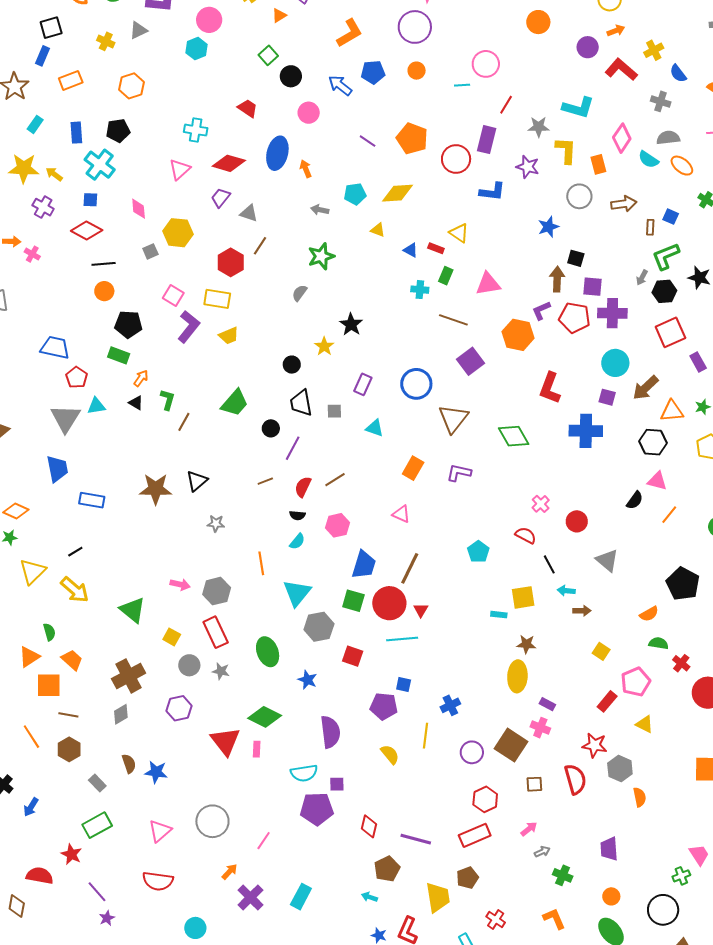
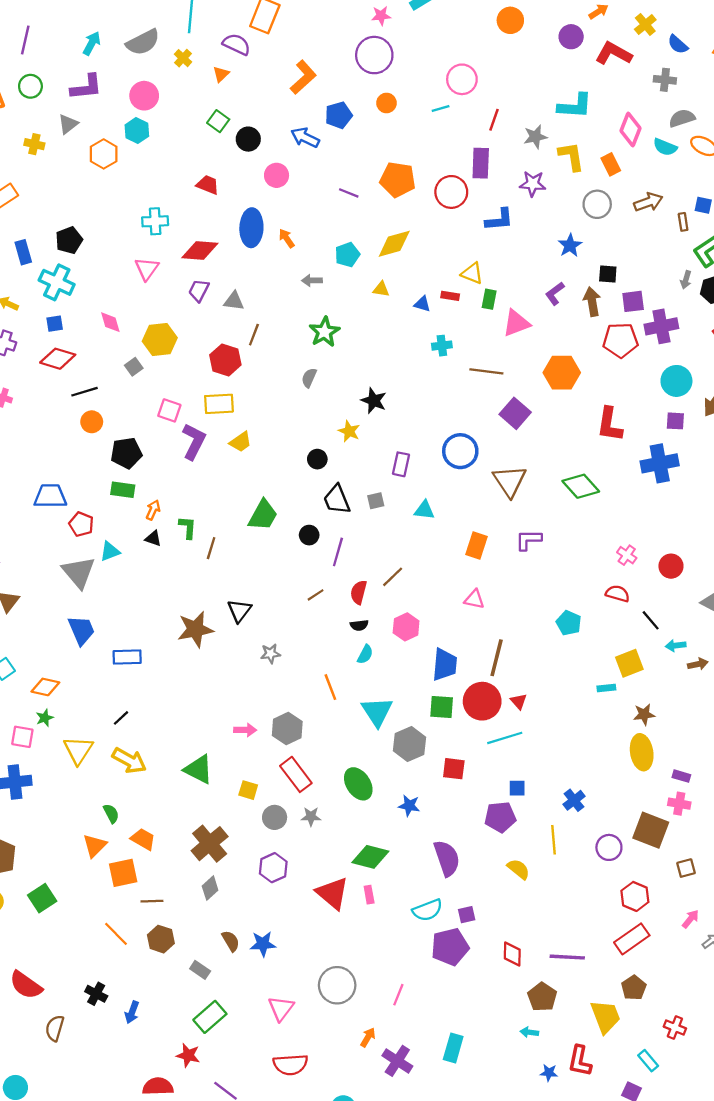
orange hexagon: (132, 86) -> (104, 154), moved
green rectangle: (446, 276) -> (489, 299), moved
purple L-shape: (541, 311) -> (555, 294), moved

